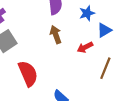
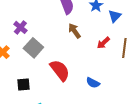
red arrow: (85, 47) -> (103, 43), moved

